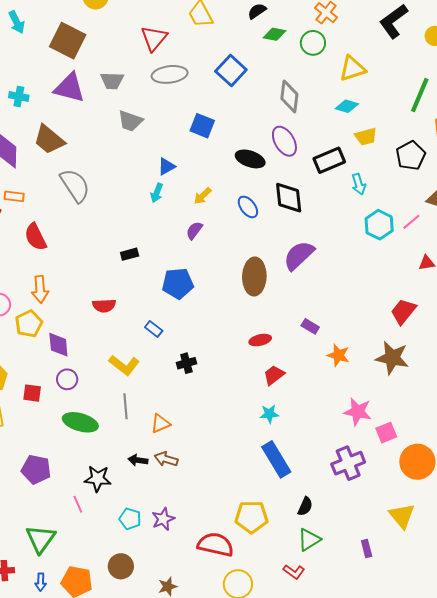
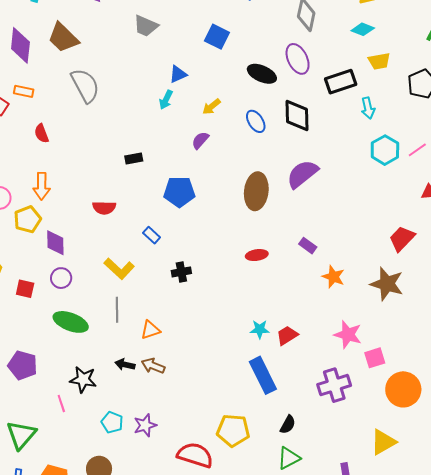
red semicircle: (36, 237) -> (42, 133), size x0.7
red trapezoid: (274, 375) -> (287, 335), moved
yellow triangle: (402, 516) -> (383, 442), turned 36

